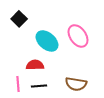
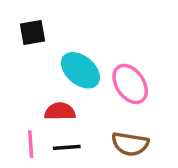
black square: (19, 19) -> (32, 33), turned 35
pink ellipse: (78, 36) -> (130, 84), moved

